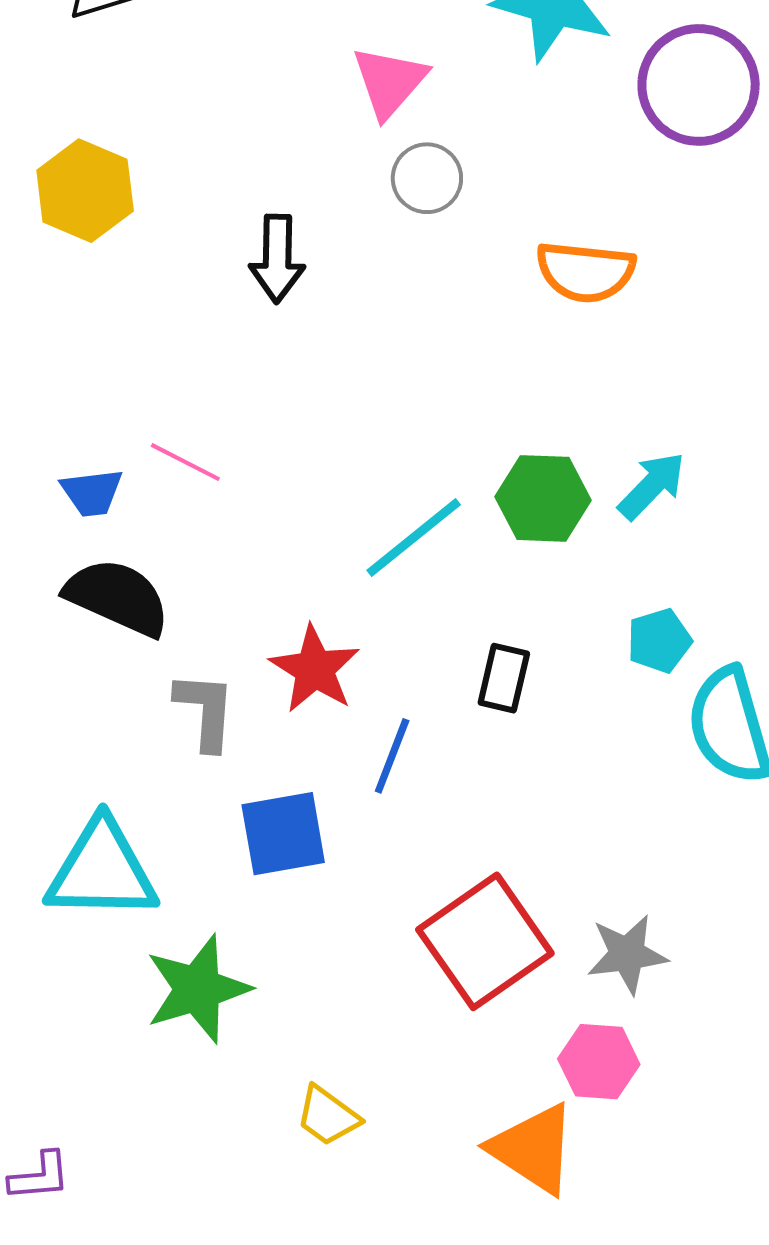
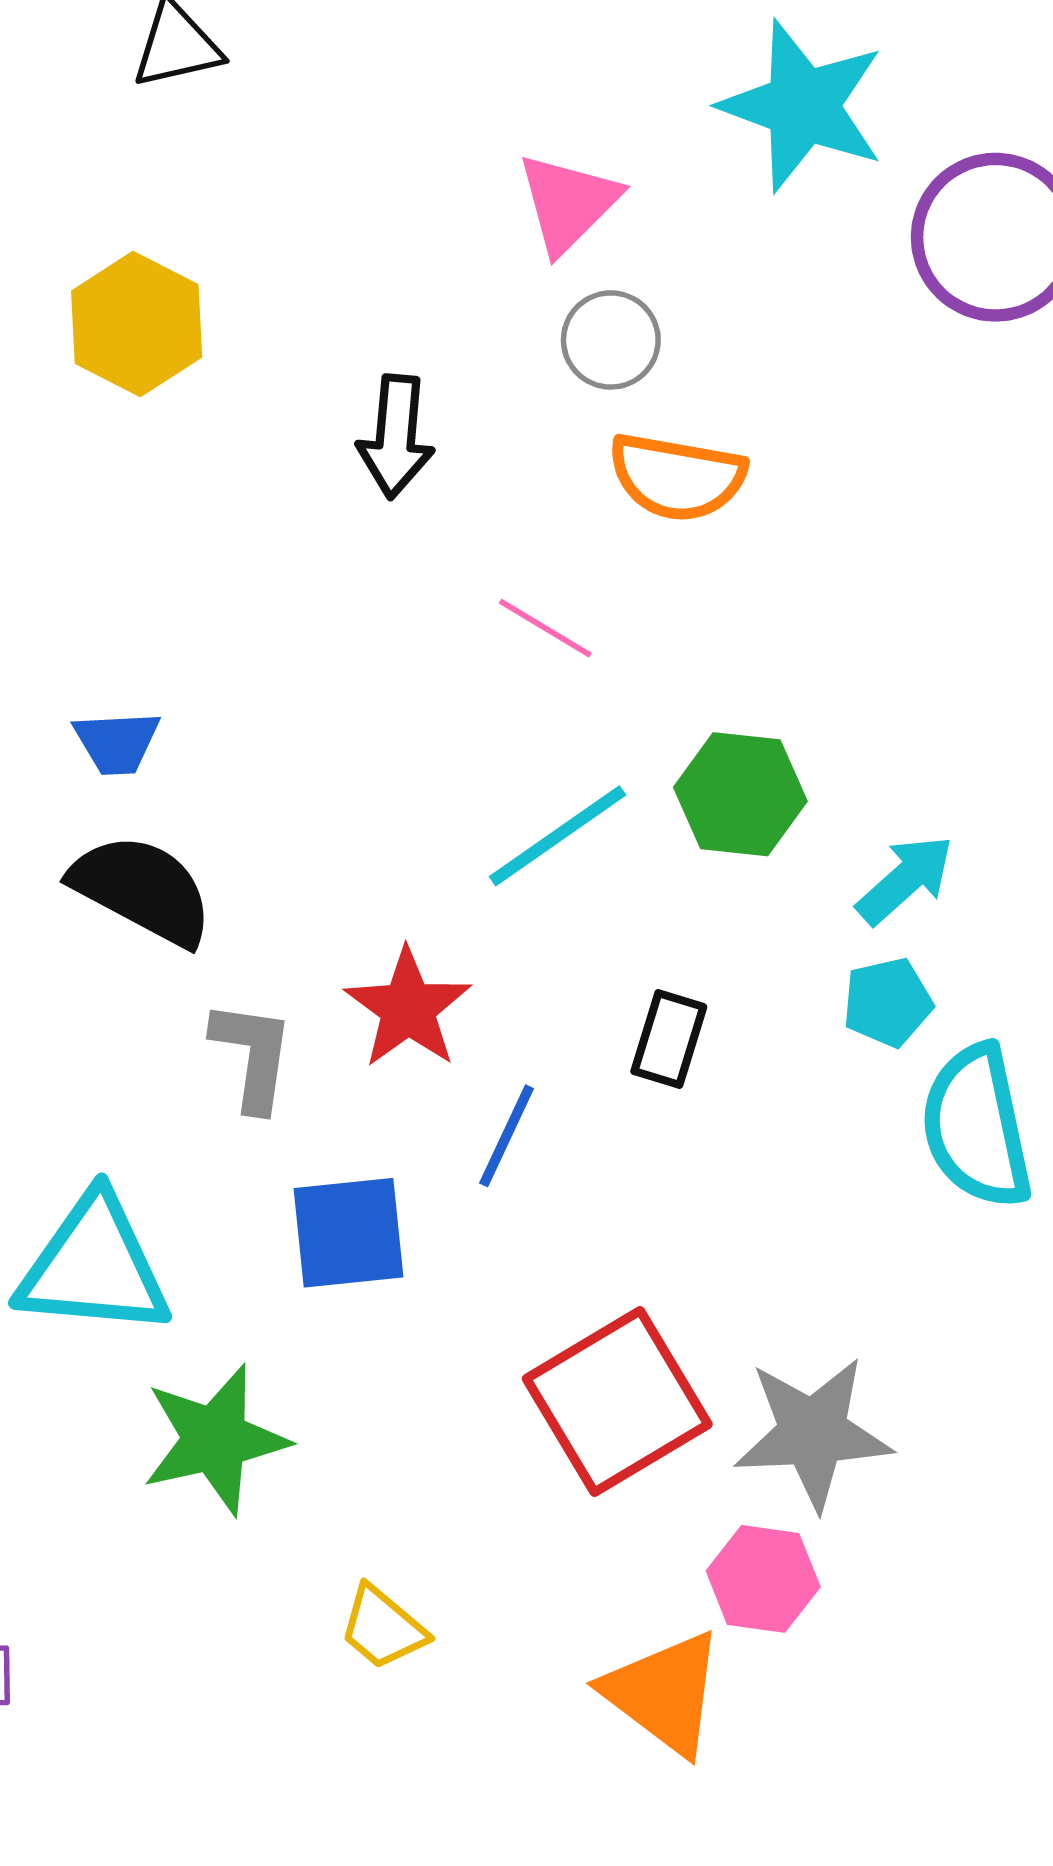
orange semicircle: (585, 272) -> (677, 477), moved
pink line: (185, 462) -> (545, 628), moved
cyan arrow: (652, 486) -> (905, 880), moved
gray star: (627, 954) -> (813, 1433), size x1.4

